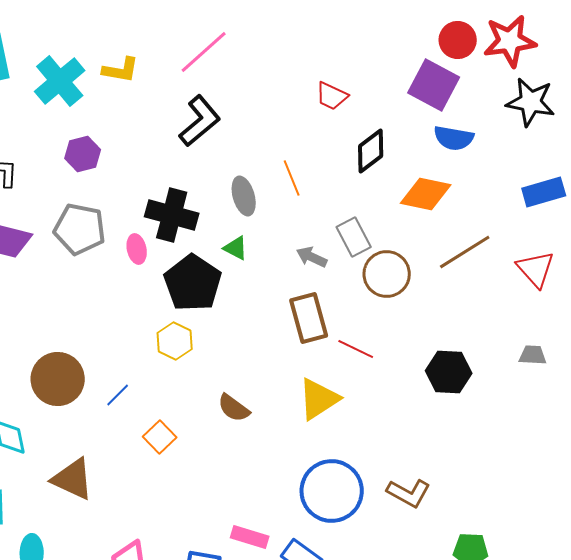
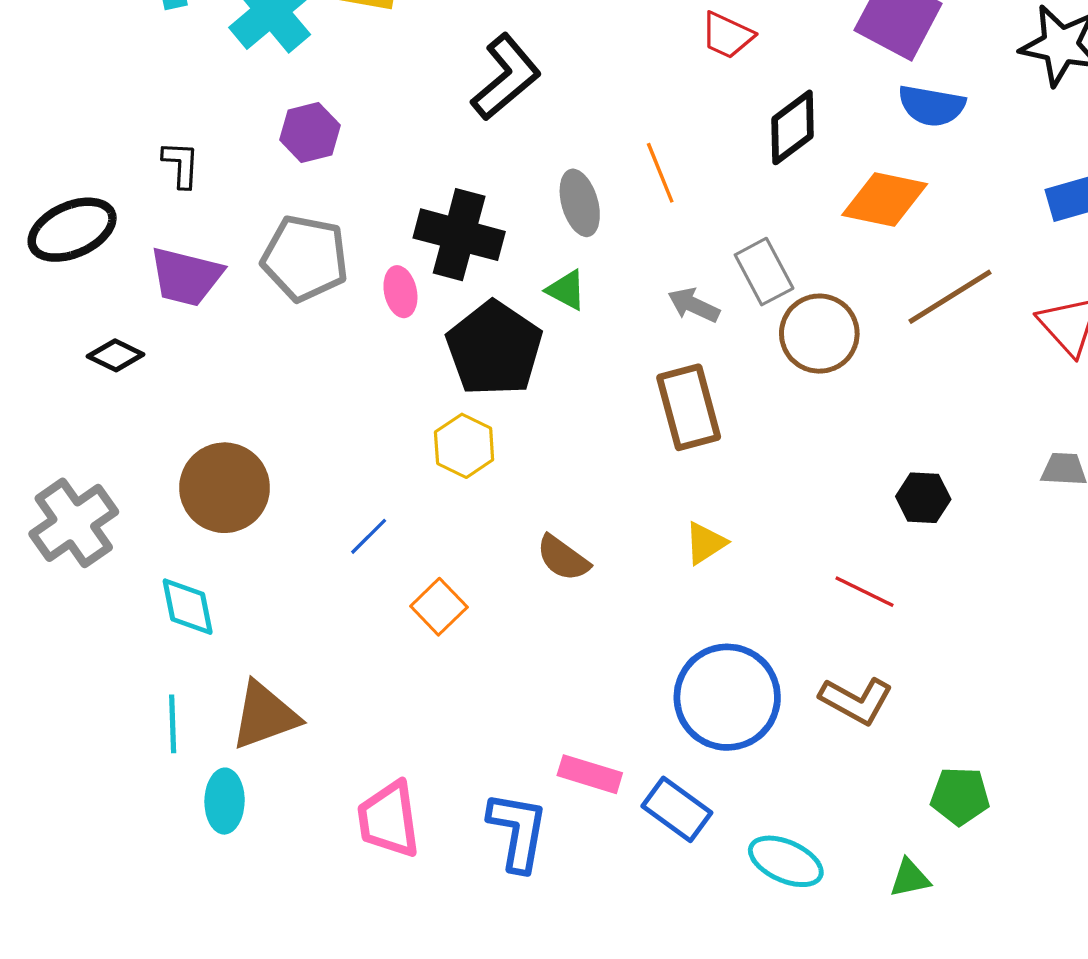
red line: (356, 349) -> (865, 592), moved
black hexagon: (449, 372) -> (923, 498), size x0.7
brown circle: (58, 379) -> (225, 488), moved
yellow triangle: (319, 399) -> (705, 543), size x0.6
brown triangle: (73, 479) -> (265, 716), moved, turned -45

